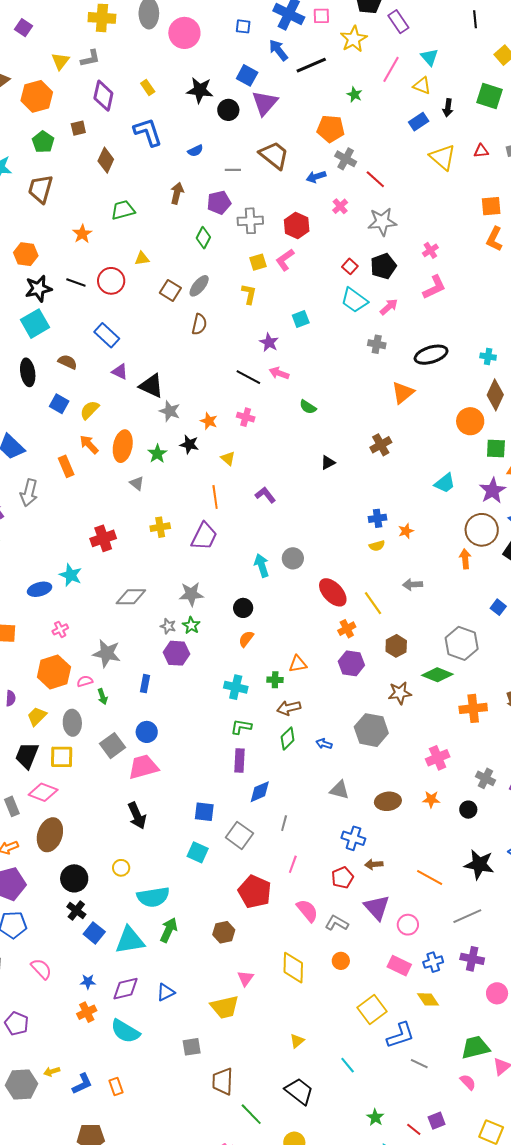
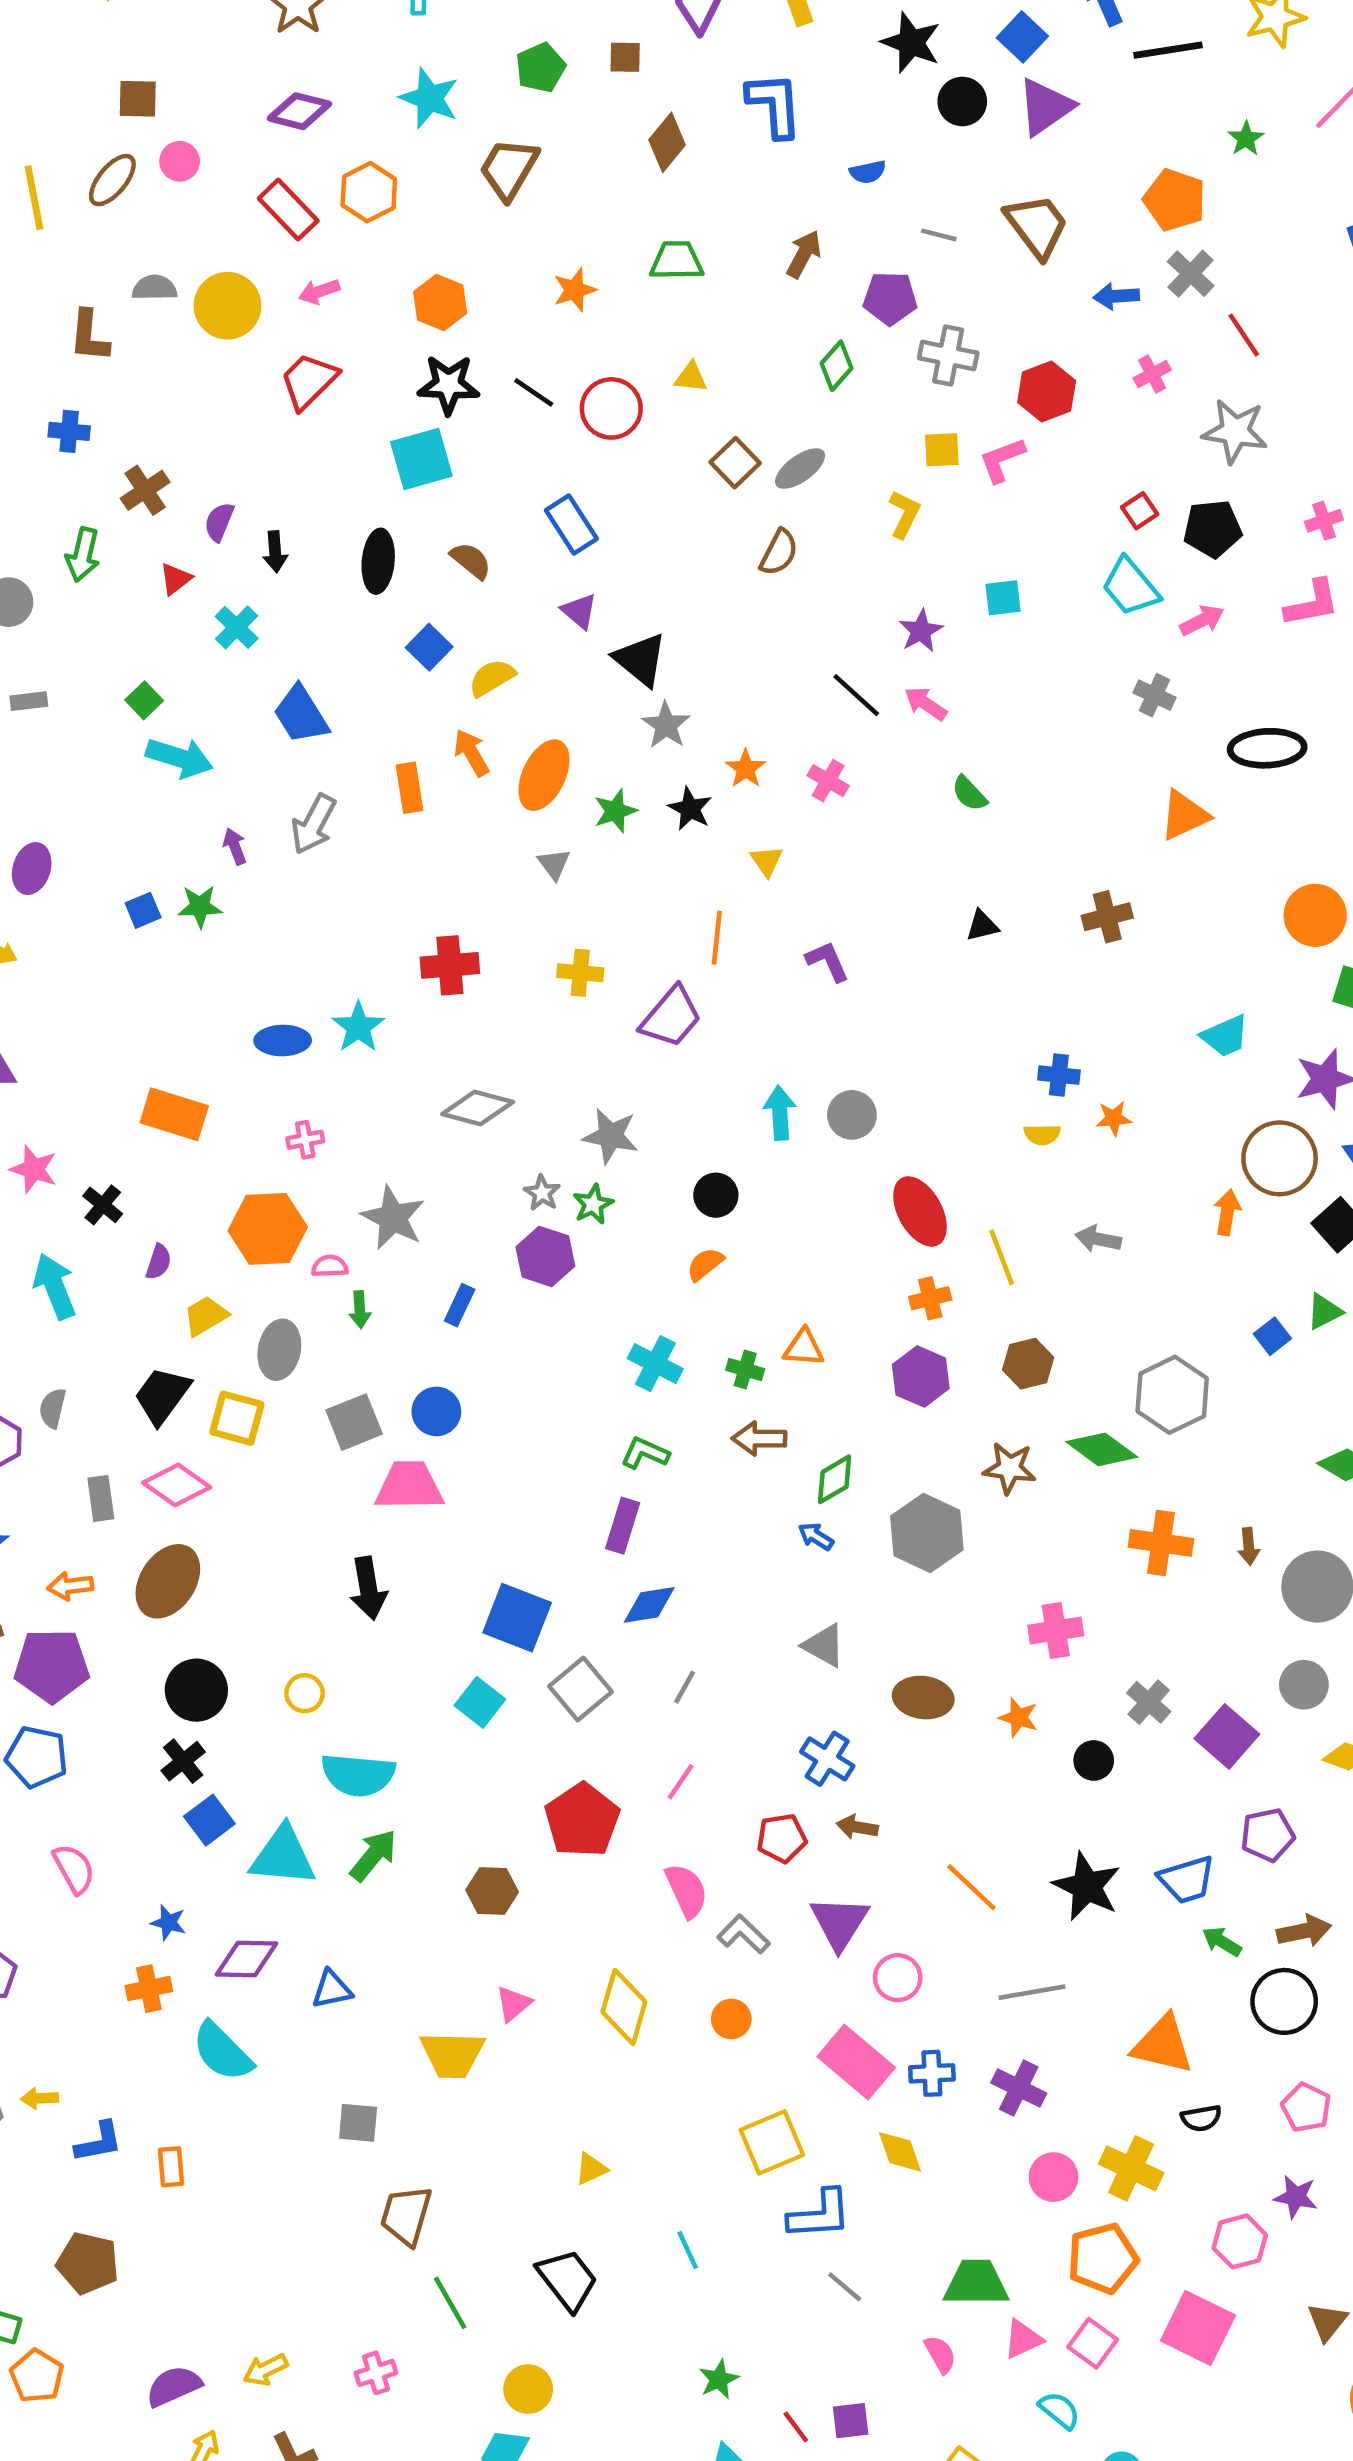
green diamond: (288, 739) -> (835, 1479), moved
blue square: (204, 812) -> (517, 1618), size x1.4
pink rectangle: (399, 966) -> (856, 2062), size x1.4

